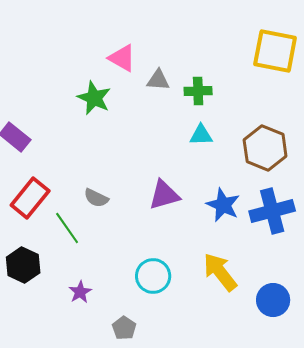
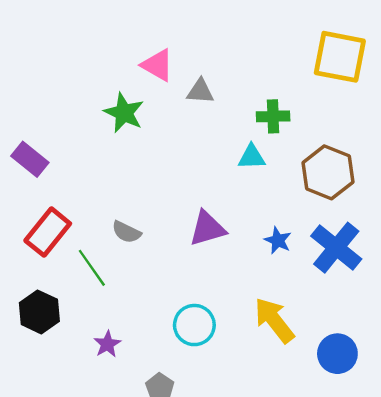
green cross: (198, 91) -> (273, 116), moved
blue star: (223, 205) -> (278, 240), size x0.7
blue cross: (272, 211) -> (336, 248), turned -36

